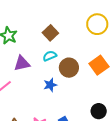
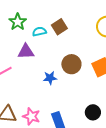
cyan semicircle: (50, 56) -> (39, 32), moved

